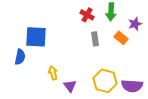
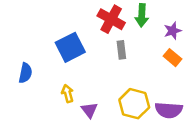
red cross: (87, 15) -> (111, 19), size x1.5
blue square: (36, 37) -> (70, 47), moved, turned -30
orange rectangle: (121, 38) -> (173, 58), moved

